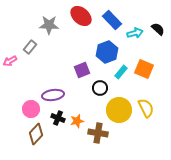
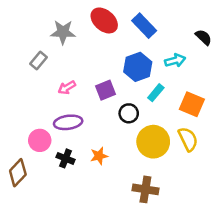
cyan arrow: (135, 33) -> (175, 60), moved
pink arrow: (10, 61) -> (67, 88), moved
orange square: (144, 69) -> (192, 104), moved
black cross: (58, 118) -> (66, 158), moved
brown cross: (98, 133) -> (145, 189), moved
brown diamond: (36, 134) -> (18, 173), moved

